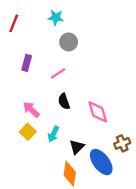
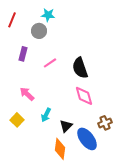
gray circle: (69, 42) -> (39, 31), moved
black semicircle: (64, 101) -> (80, 68), moved, size x1.5
yellow square: (28, 132) -> (17, 120), moved

